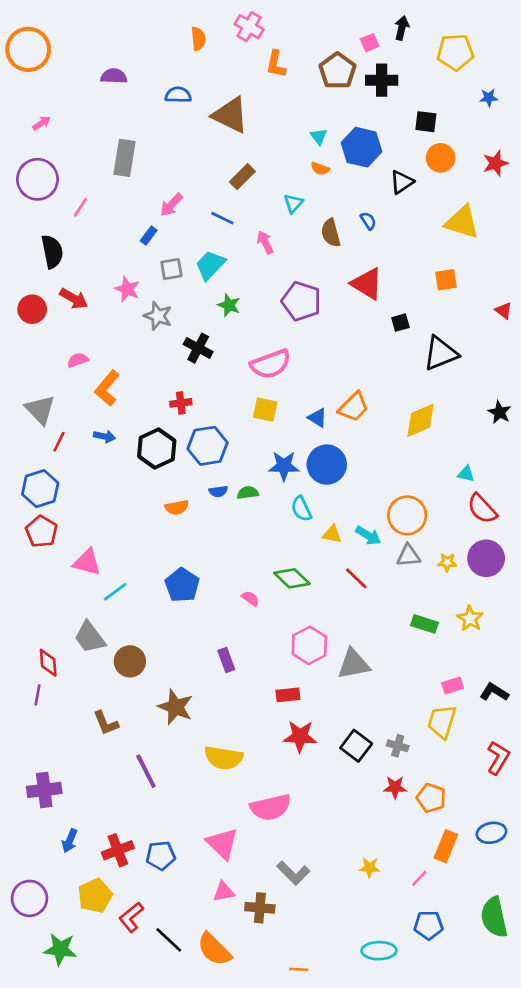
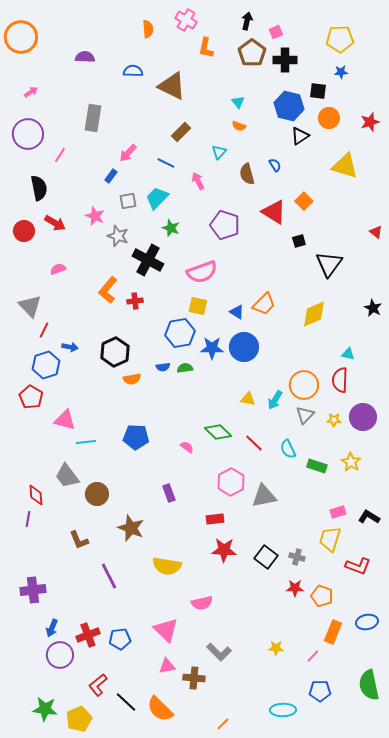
black arrow: (402, 28) -> (247, 21), moved
blue star: (489, 98) -> (341, 72), moved
blue hexagon: (362, 147) -> (289, 106), moved
orange square: (446, 280) -> (304, 201), moved, turned -36
black cross: (198, 348) -> (148, 260), size x1.4
black triangle: (441, 353) -> (329, 264), turned -32
orange L-shape: (107, 388) -> (108, 290), moved
blue arrow: (104, 436) -> (70, 347), moved
blue hexagon: (208, 446) -> (180, 333), moved
black hexagon: (157, 448) -> (115, 352), moved
blue hexagon: (40, 489) -> (46, 365), moved
cyan semicircle: (301, 509) -> (288, 449), moved
red semicircle: (482, 509) -> (340, 380), moved, turned 45
cyan arrow: (368, 536) -> (275, 400), turned 90
gray triangle: (408, 556) -> (305, 415), turned -42
red line: (356, 578) -> (254, 443), moved
blue pentagon: (182, 585) -> (136, 437), turned -30
cyan line: (115, 592) -> (86, 442), turned 30
red L-shape: (498, 758) -> (358, 566), moved, turned 80
pink semicircle: (271, 807) -> (202, 603), size x0.7
yellow pentagon: (95, 896) -> (79, 719), moved
purple circle: (29, 898) -> (60, 655), moved
orange line: (299, 969) -> (223, 724), turned -48

